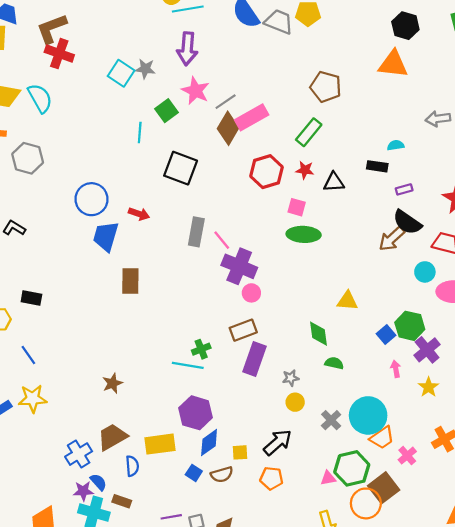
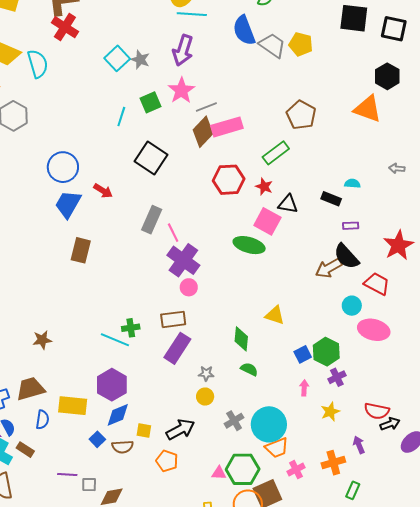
gray arrow: (438, 119) -> (397, 168), size x0.7
pink square: (297, 207) -> (267, 221), moved, size x1.5
purple cross: (427, 350) -> (337, 377), size x0.7

